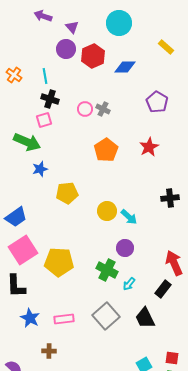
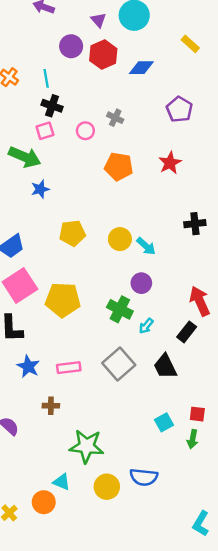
purple triangle: (72, 27) -> (98, 20), moved
pink circle: (85, 109) -> (85, 131), moved
orange pentagon: (106, 150) -> (119, 166), turned -30
yellow pentagon: (67, 193) -> (72, 233), moved

